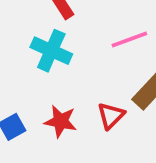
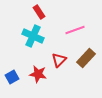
red triangle: (111, 116) -> (59, 60), moved

